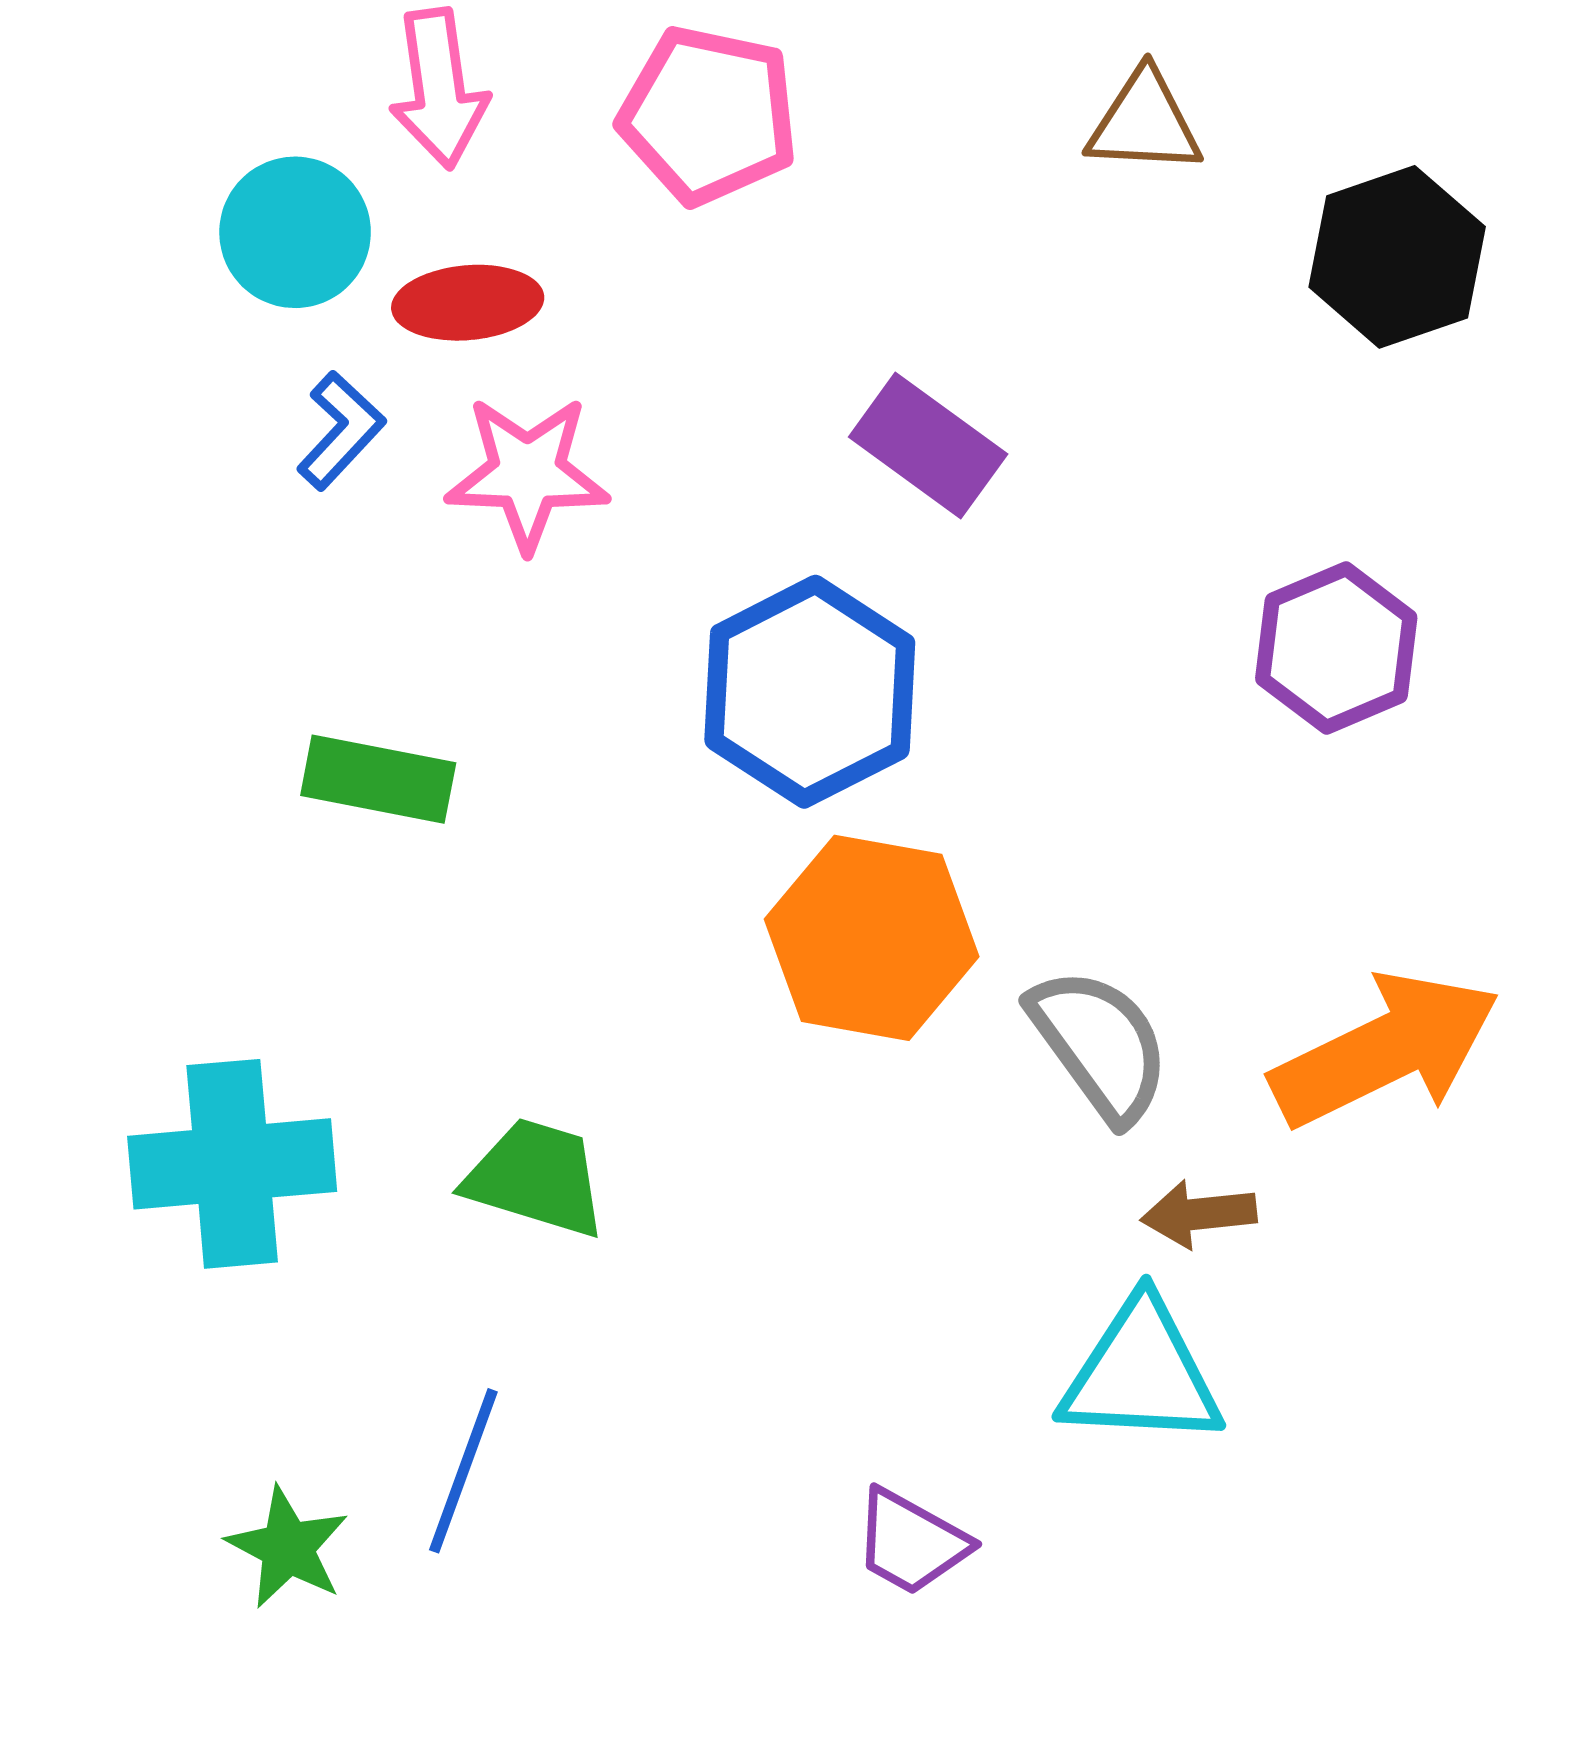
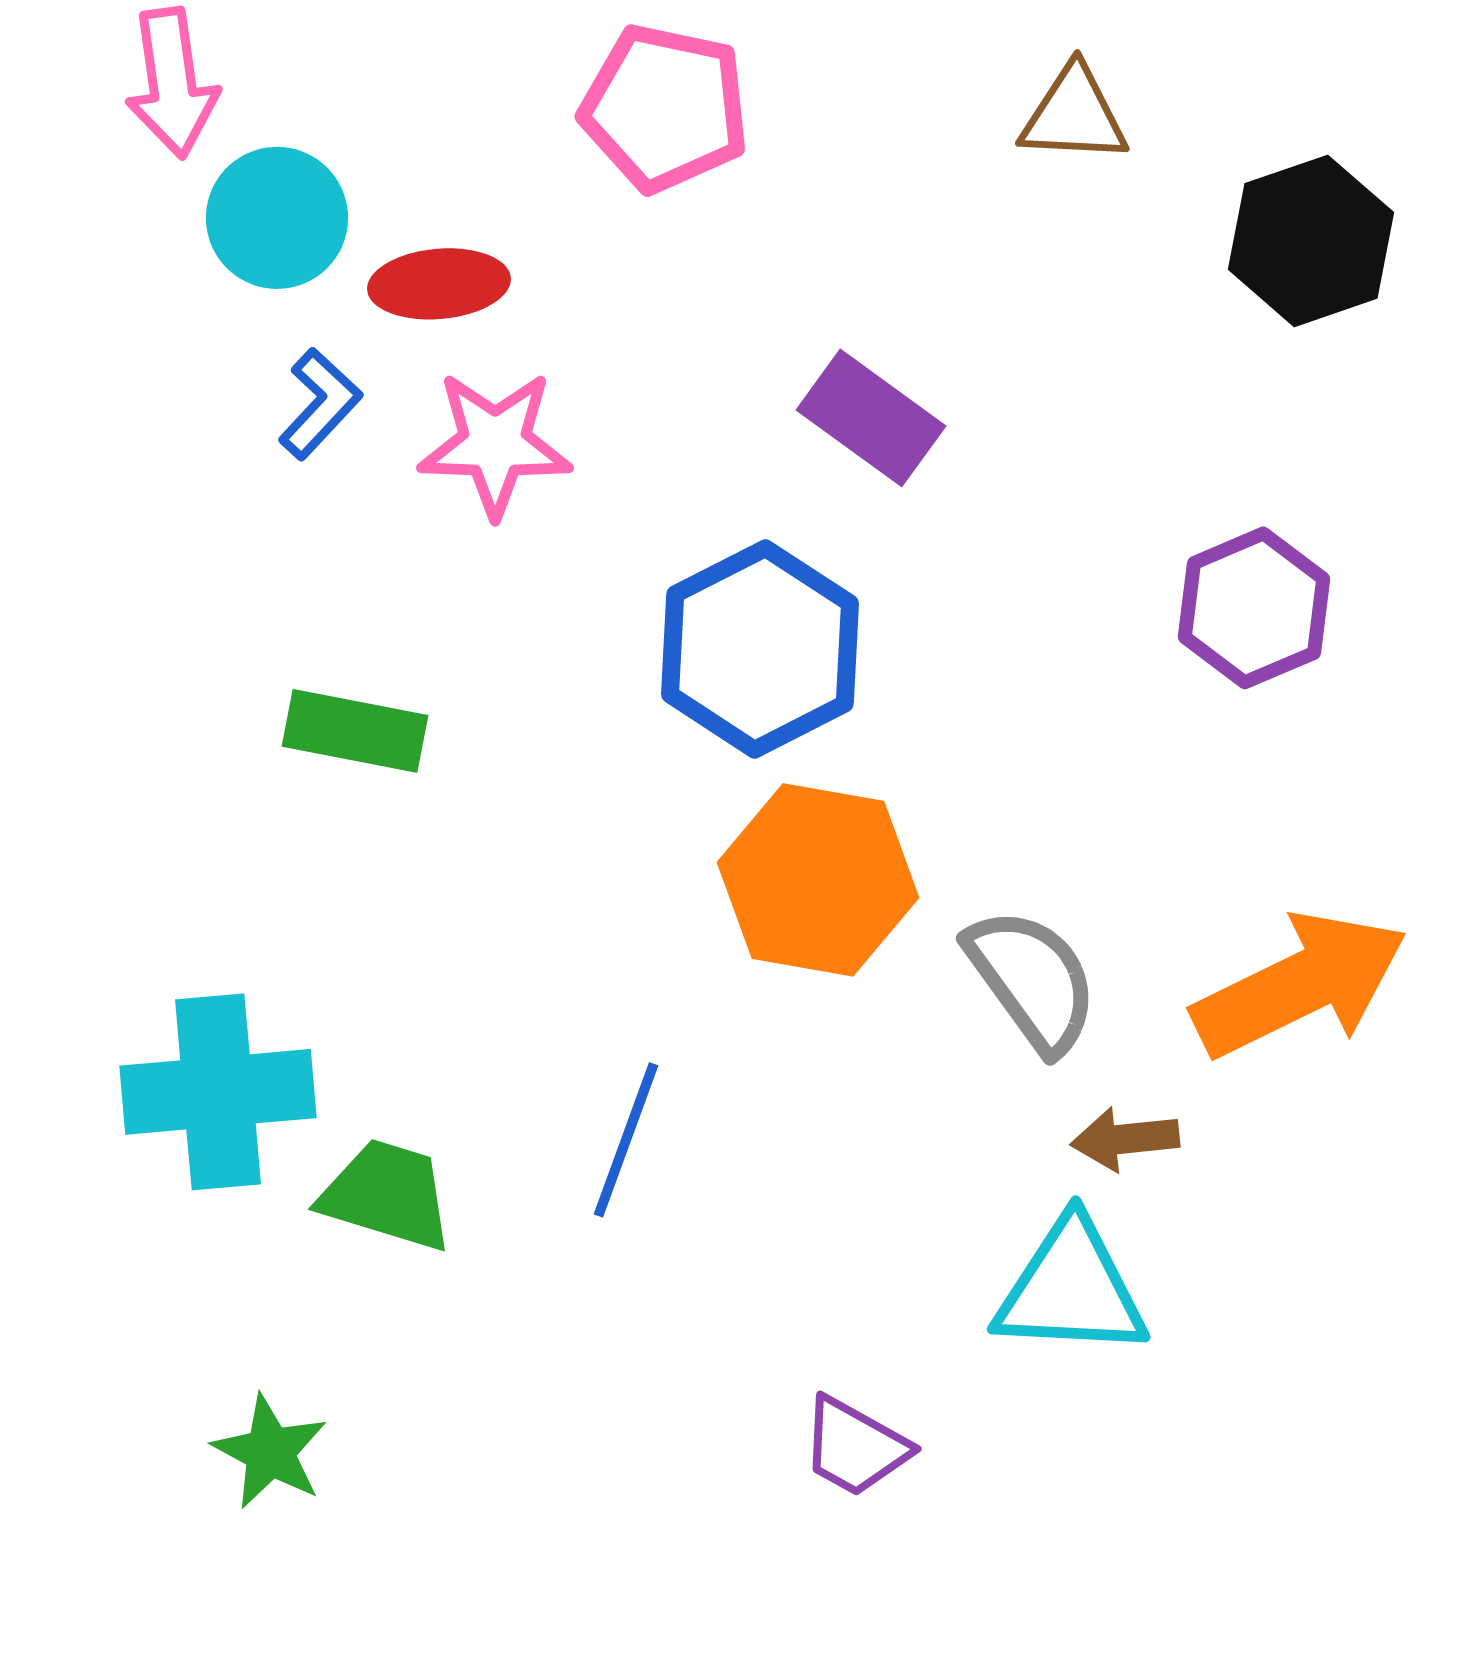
pink arrow: (439, 88) -> (172, 83), moved
green trapezoid: (536, 1178) -> (387, 1195), moved
blue line: (463, 1471) -> (626, 1140), moved

